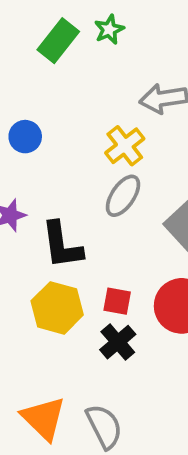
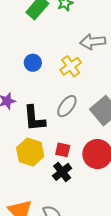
blue circle: (25, 137) -> (33, 63), moved
gray ellipse: (123, 196) -> (67, 106), moved

